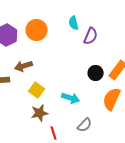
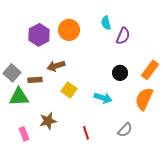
black circle: (96, 73) -> (120, 73), moved
brown star: (40, 113) -> (48, 121), moved
gray semicircle: (85, 125) -> (125, 130), moved

